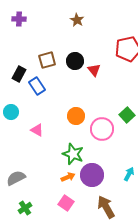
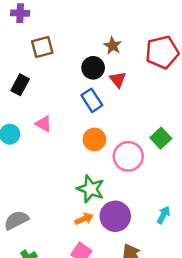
brown star: (77, 20) -> (113, 46), moved
brown square: (47, 60) -> (42, 47), moved
blue rectangle: (37, 86) -> (92, 100), moved
pink triangle: (37, 130) -> (44, 124), moved

